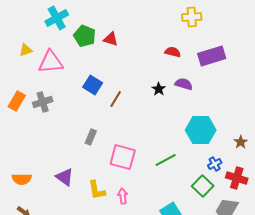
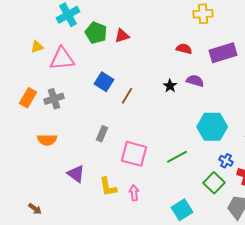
red triangle: (111, 39) -> (122, 36), turned -35
blue cross: (215, 164) -> (226, 161), turned -32
orange semicircle: (22, 179) -> (47, 140), moved

